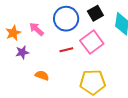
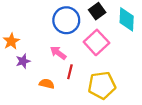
pink arrow: (36, 29) -> (58, 53), moved
red line: (66, 50) -> (70, 72), moved, turned -56

